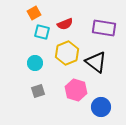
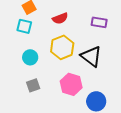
purple rectangle: (104, 28) -> (99, 22), size x0.7
cyan square: (42, 32) -> (24, 26), moved

